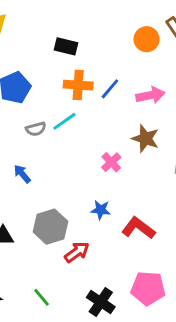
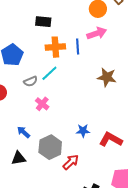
blue line: (110, 89) -> (78, 46), turned -35
pink arrow: (150, 95) -> (97, 33), moved
pink cross: (111, 162) -> (42, 104), moved
blue arrow: (22, 174) -> (23, 132), moved

